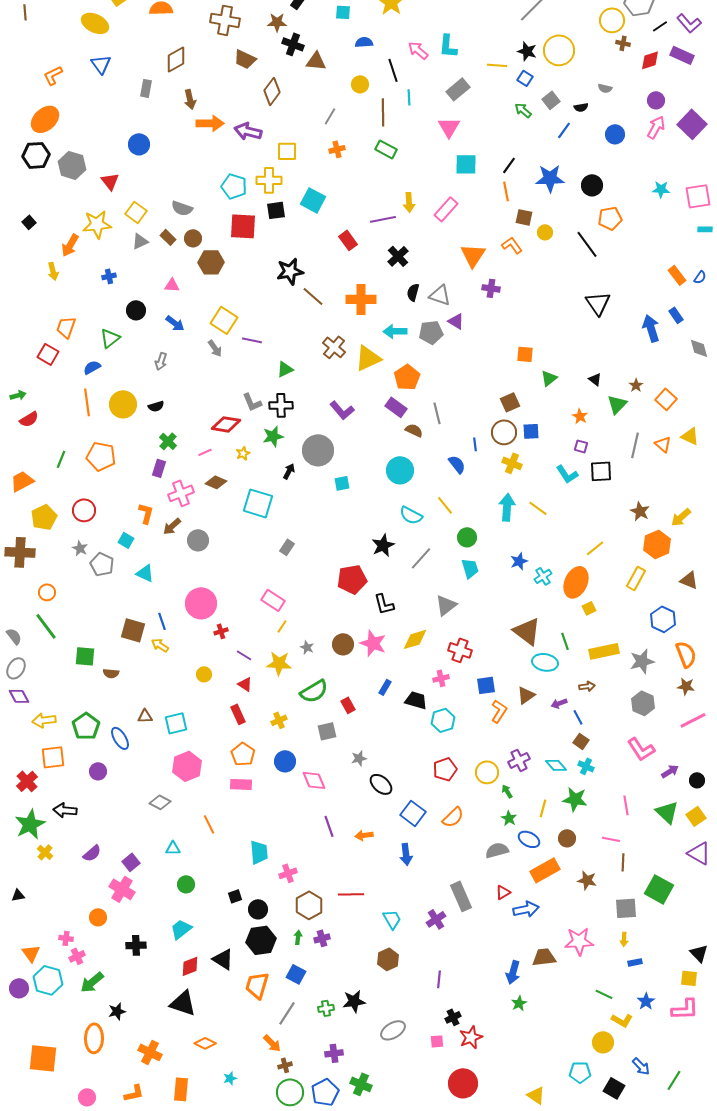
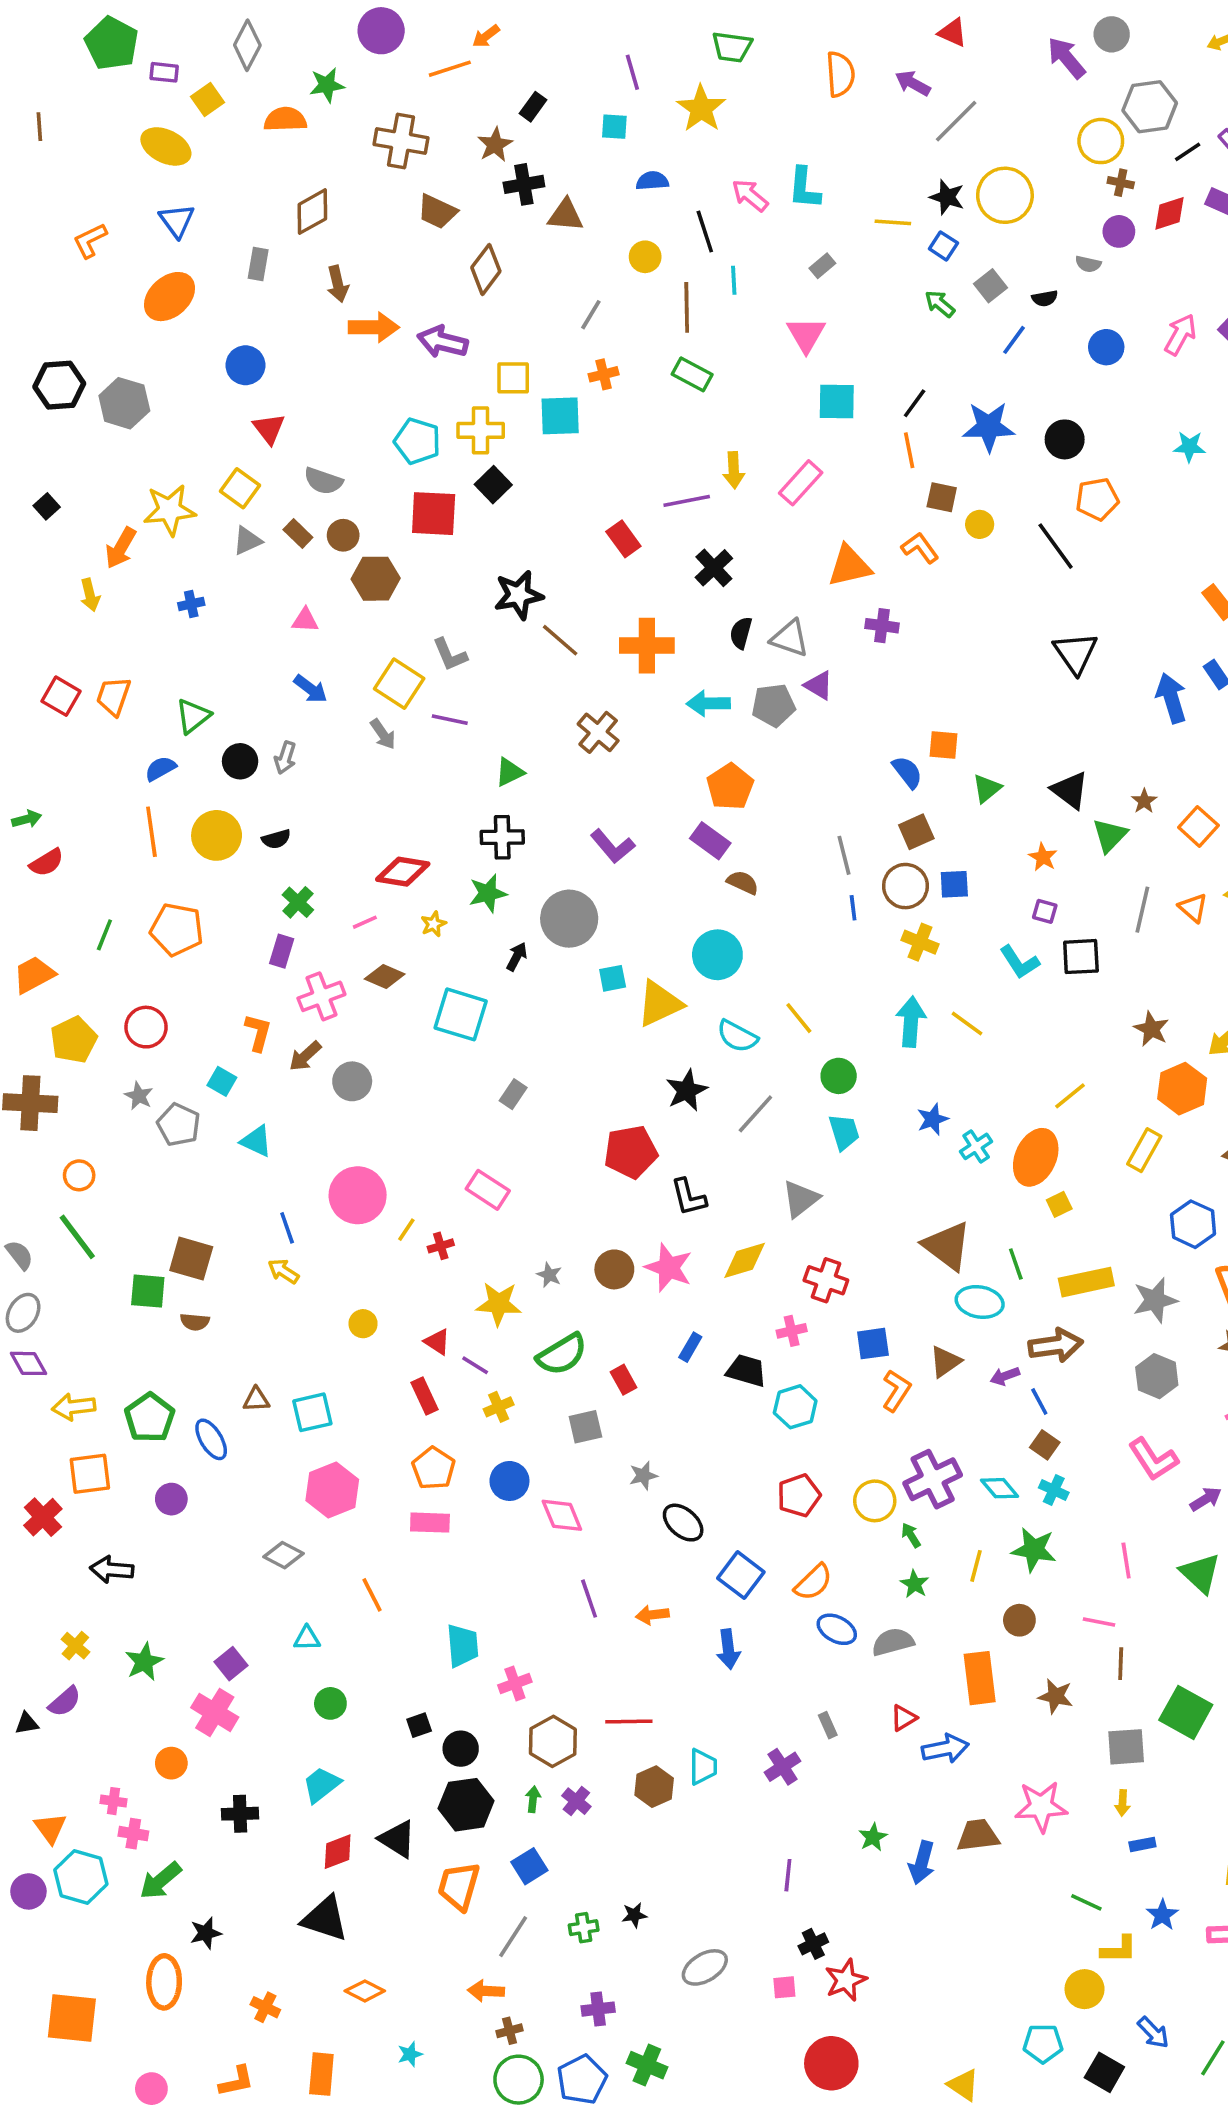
brown star: (277, 22) -> (495, 145), turned -30
black cross: (293, 44) -> (524, 184), turned -30
gray rectangle: (458, 89) -> (822, 266), size x0.6
purple circle: (656, 100) -> (1119, 231), moved
orange ellipse: (45, 119) -> (170, 297), moved
red triangle: (110, 181) -> (269, 429), moved
cyan square: (313, 200) -> (560, 416), moved, turned -30
black square: (276, 210) -> (493, 485), turned -36
orange triangle: (473, 255) -> (849, 566), turned 44
black circle: (136, 310) -> (240, 761), moved
red square: (48, 354) -> (61, 696), moved
yellow triangle: (368, 358) -> (660, 1004), moved
black triangle: (595, 379) -> (1070, 790), size x1.6
gray L-shape: (252, 402) -> (450, 655), moved
gray line: (437, 413) -> (844, 855), moved
blue semicircle: (457, 464) -> (907, 772), moved
yellow line: (282, 626) -> (406, 1230), moved
brown square: (133, 630) -> (191, 1259), moved
red cross: (221, 631) -> (441, 1246), moved
purple line: (244, 655) -> (475, 1365), moved
brown arrow: (587, 686) -> (1056, 1345), size x1.8
purple cross: (519, 760) -> (933, 1479), size x1.4
green star: (30, 824) -> (144, 1662), moved, size x0.7
blue ellipse: (529, 839) -> (837, 1629), moved
purple semicircle: (92, 853) -> (65, 1702), moved
orange rectangle: (545, 870) -> (980, 1678), turned -68
gray rectangle: (461, 896) -> (828, 1725), size x0.5
cyan trapezoid: (392, 919) -> (703, 1767), turned 30
purple cross: (322, 938) -> (576, 1801), turned -35
pink cross: (77, 956) -> (133, 1834), turned 35
brown hexagon: (388, 959) -> (654, 1787), moved
blue square: (296, 974) -> (529, 1866), turned 30
black star: (354, 1001) -> (634, 1915), size x0.6
green star: (519, 1003) -> (873, 1837), moved
yellow L-shape: (622, 1020) -> (1119, 1949), turned -30
orange arrow: (272, 1043) -> (486, 1991), turned 138
orange cross: (150, 1052) -> (265, 2007), size x0.7

